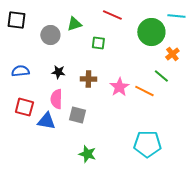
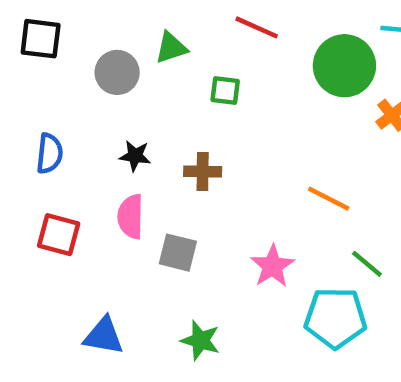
blue semicircle: (20, 71) -> (50, 154), turned 102
green line: (161, 76) -> (367, 264), moved
pink star: (119, 87) -> (272, 266), moved
blue triangle: (46, 121) -> (104, 336), moved

